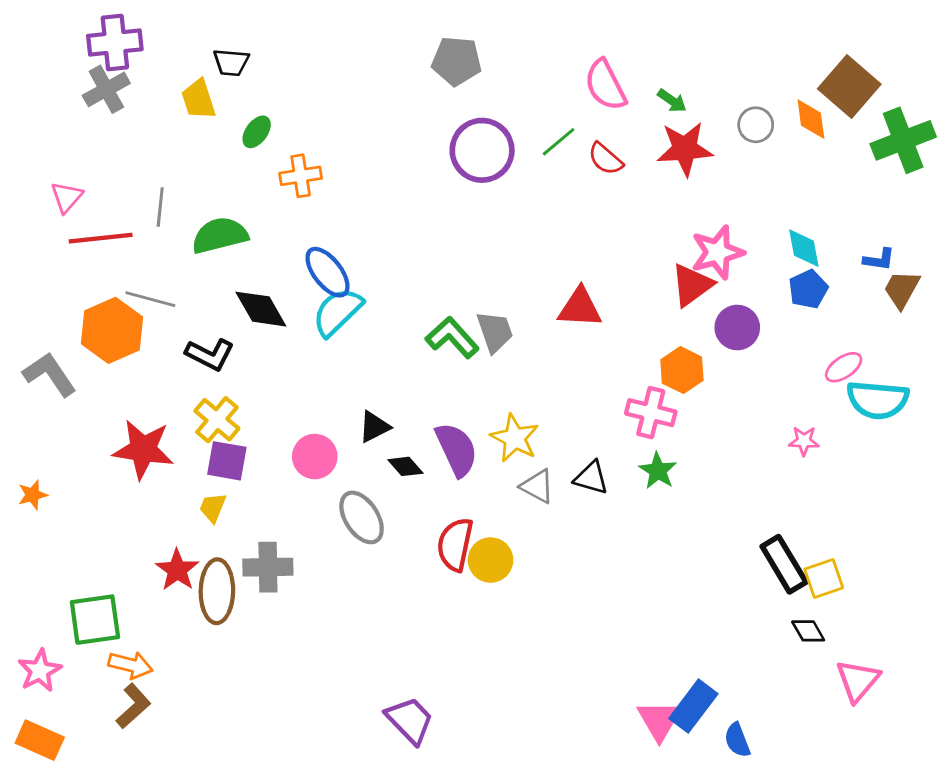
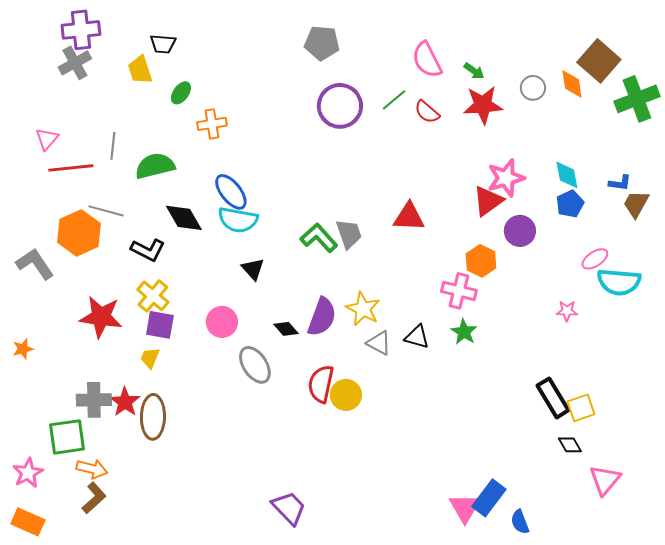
cyan semicircle: (337, 312) -> (238, 220), turned -126
black triangle: (374, 427) -> (253, 269), moved, turned -45
purple semicircle: (457, 449) -> (322, 317), turned 45
gray cross: (268, 567) -> (94, 400), moved

